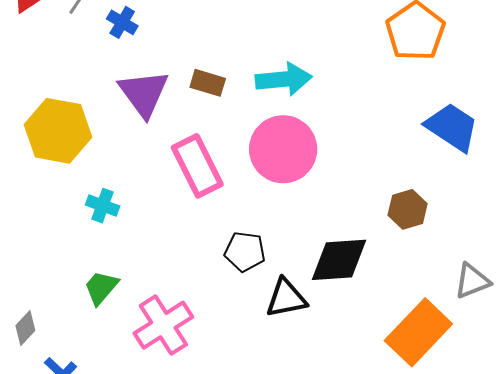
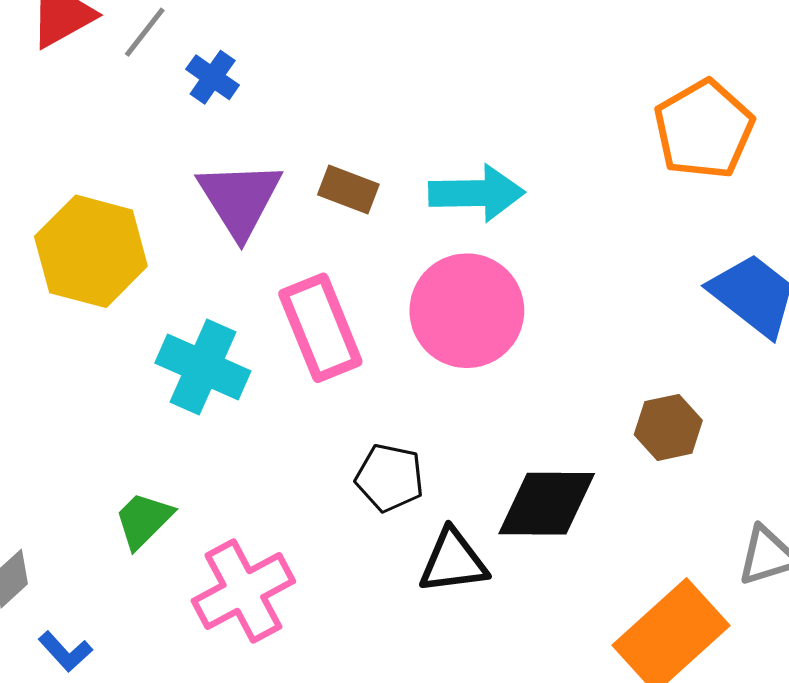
cyan cross: (103, 206) -> (203, 367), moved, size x1.6

